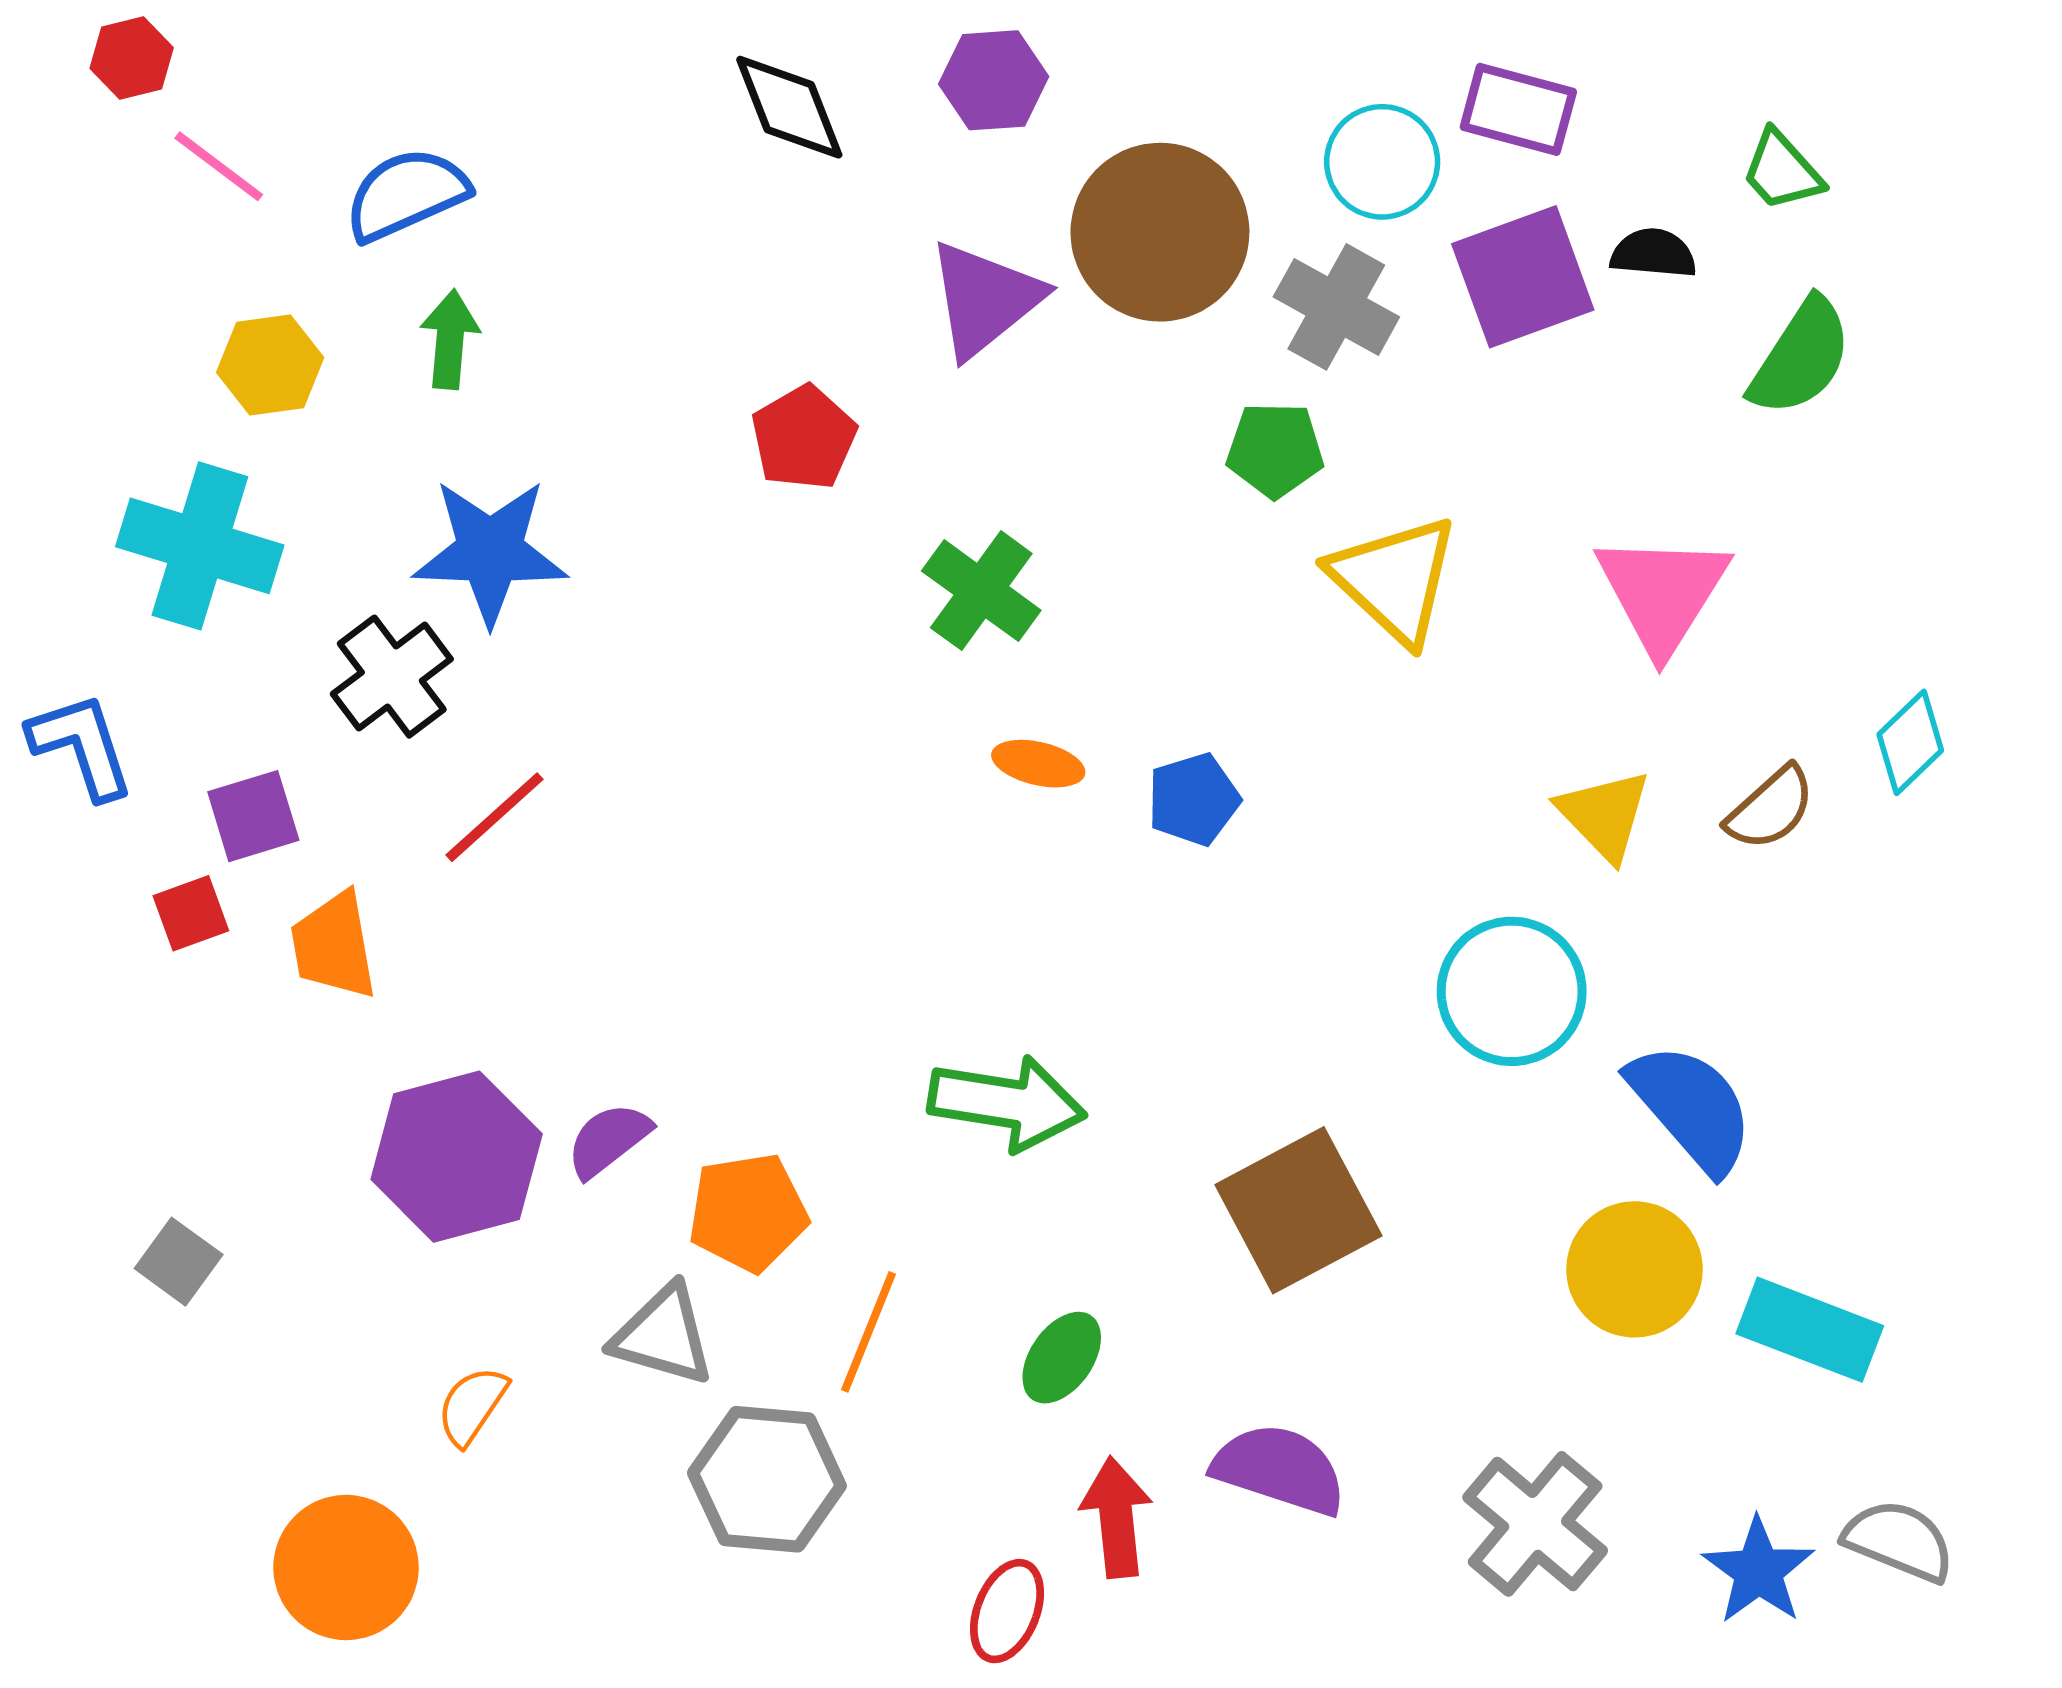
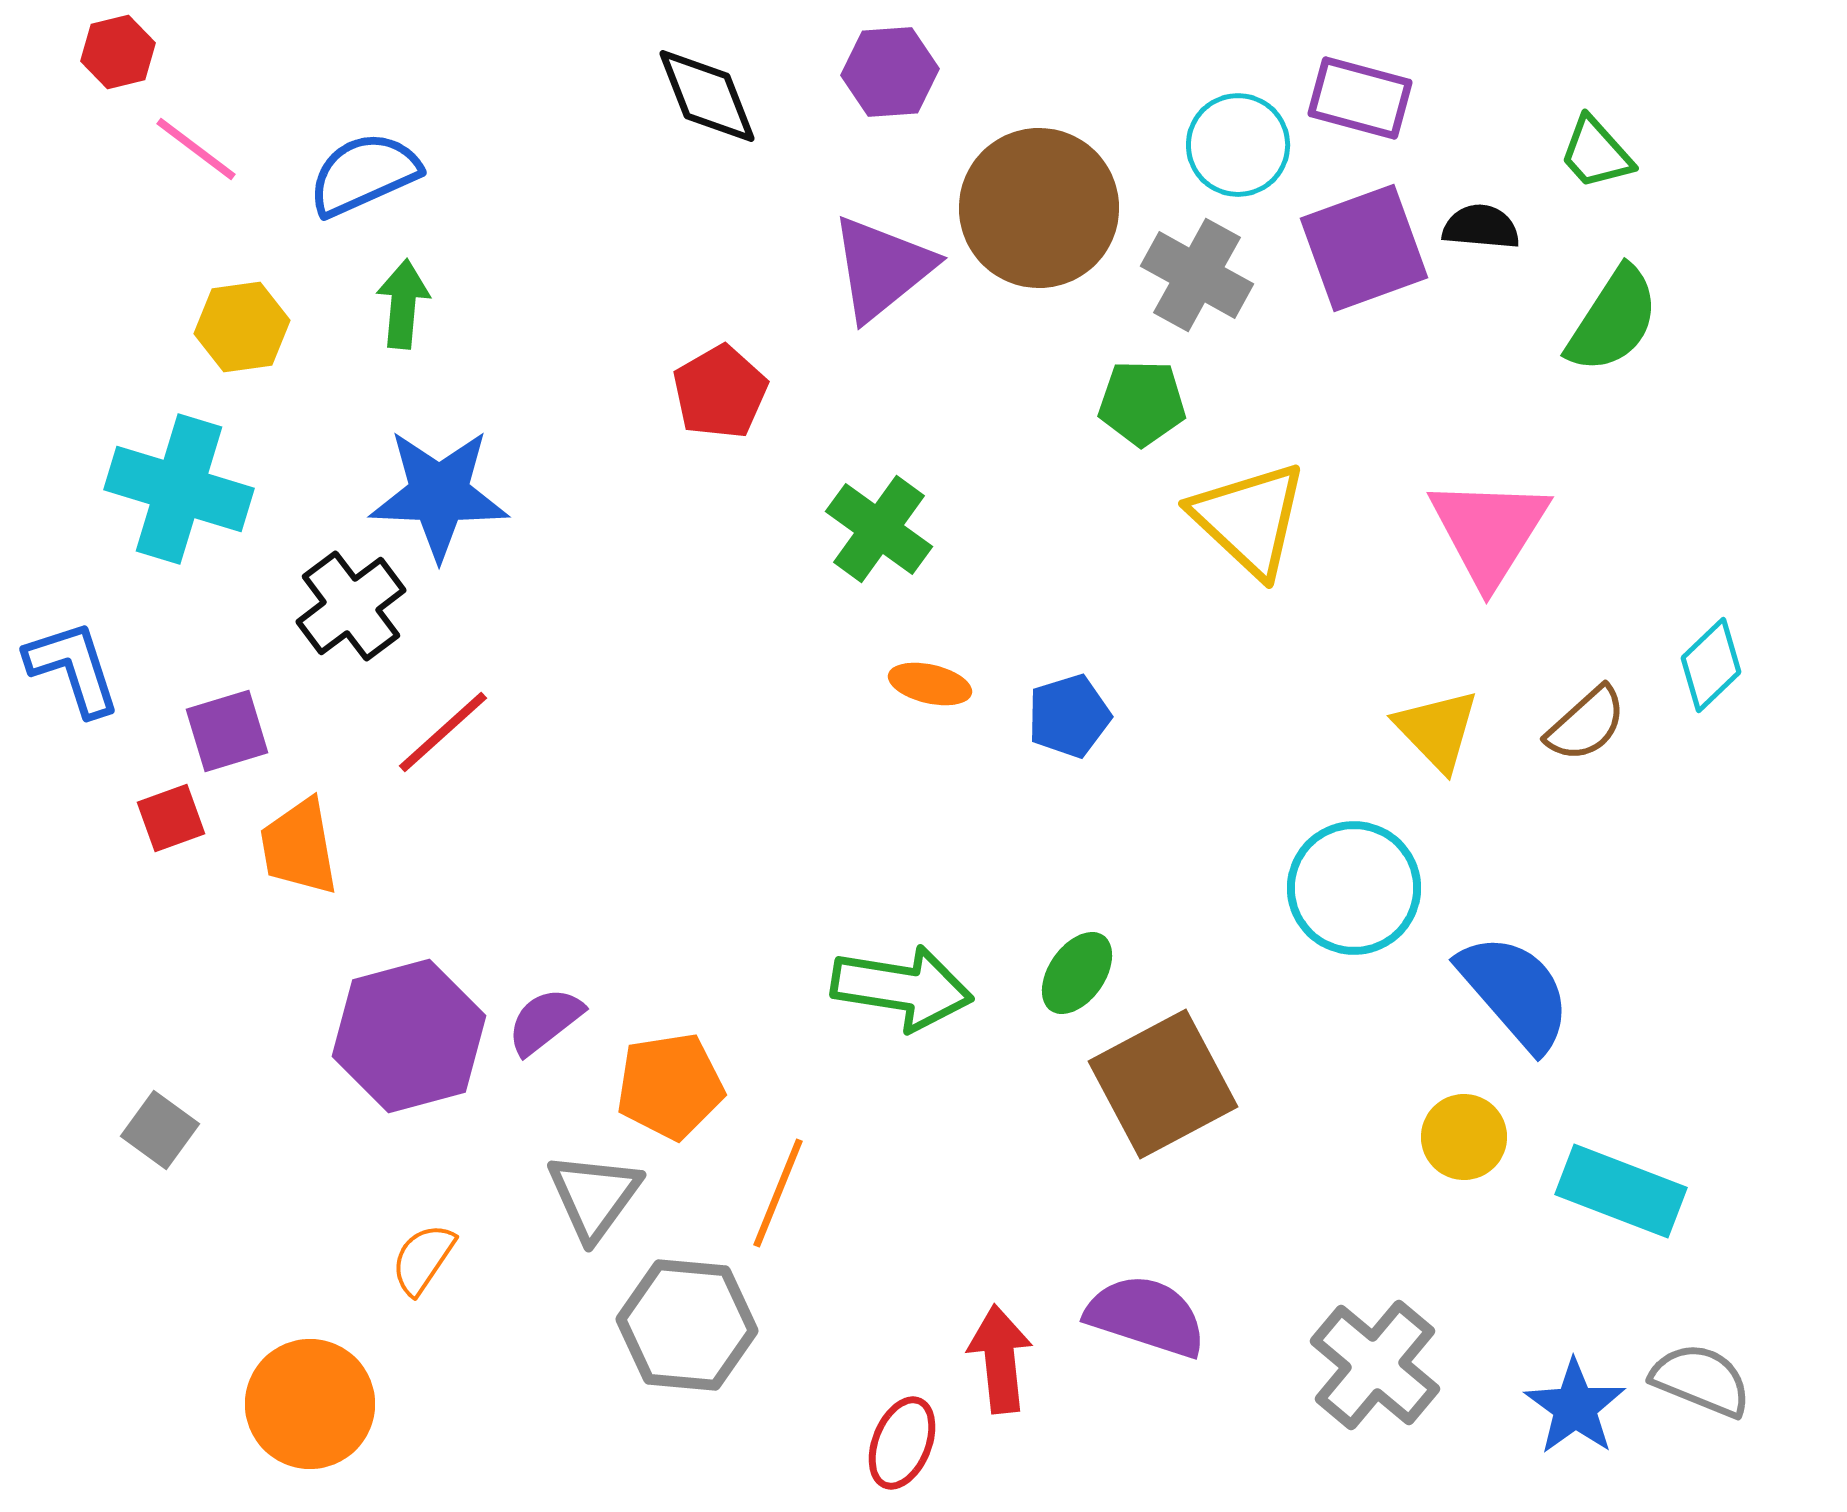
yellow circle: (1634, 1269) -> (1464, 1137), size x0.7
gray triangle: (663, 1335) -> (594, 1196), turned 50
green ellipse: (1062, 1358) -> (1077, 973), moved

